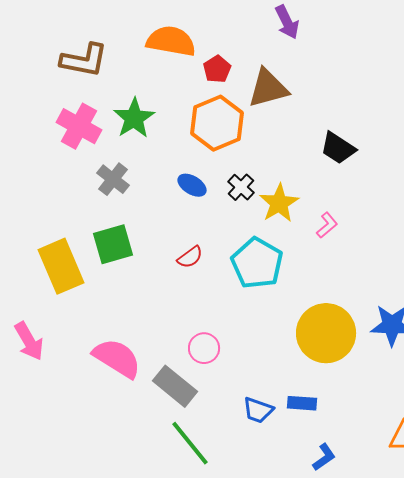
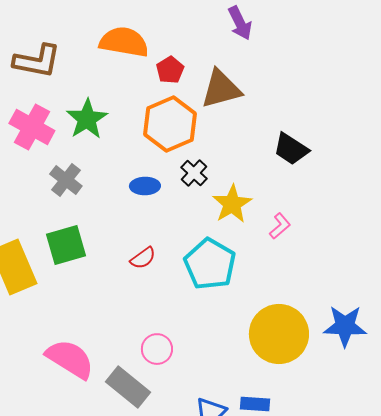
blue ellipse: (192, 185) -> (145, 186), turned -32
black cross: (241, 187) -> (194, 173), moved

